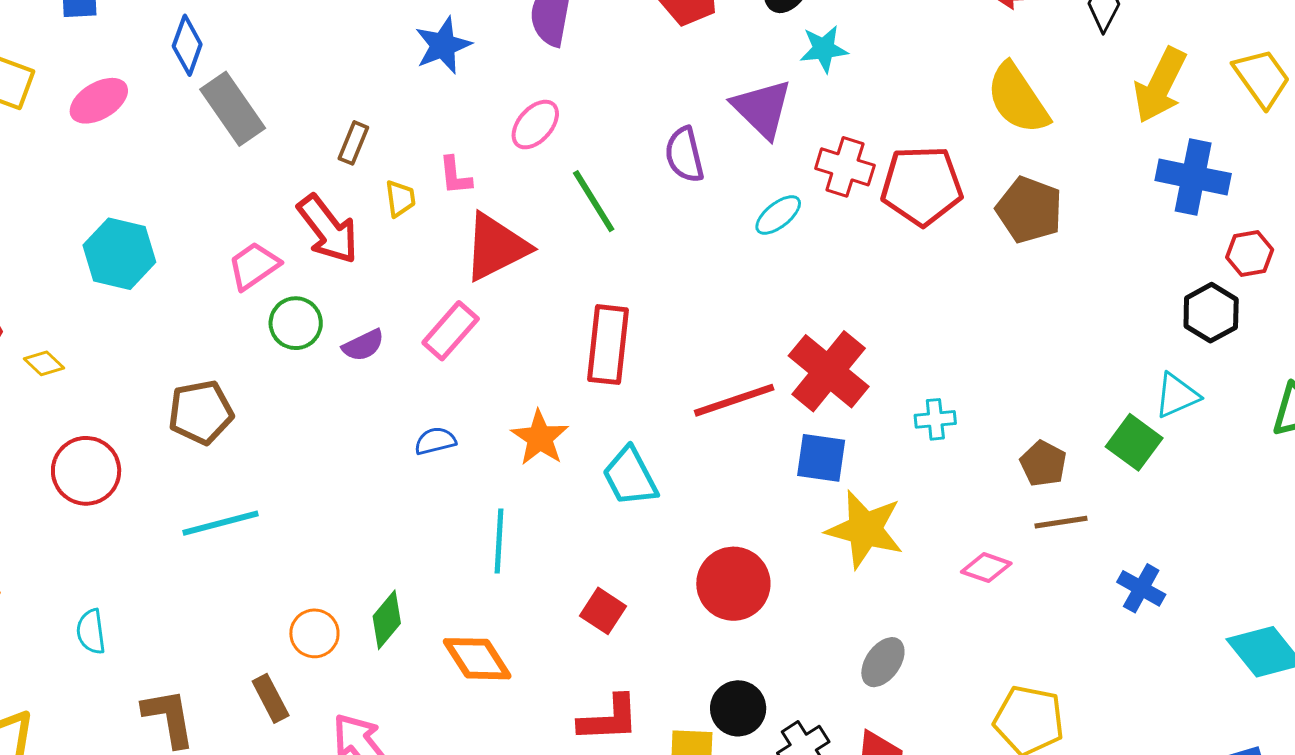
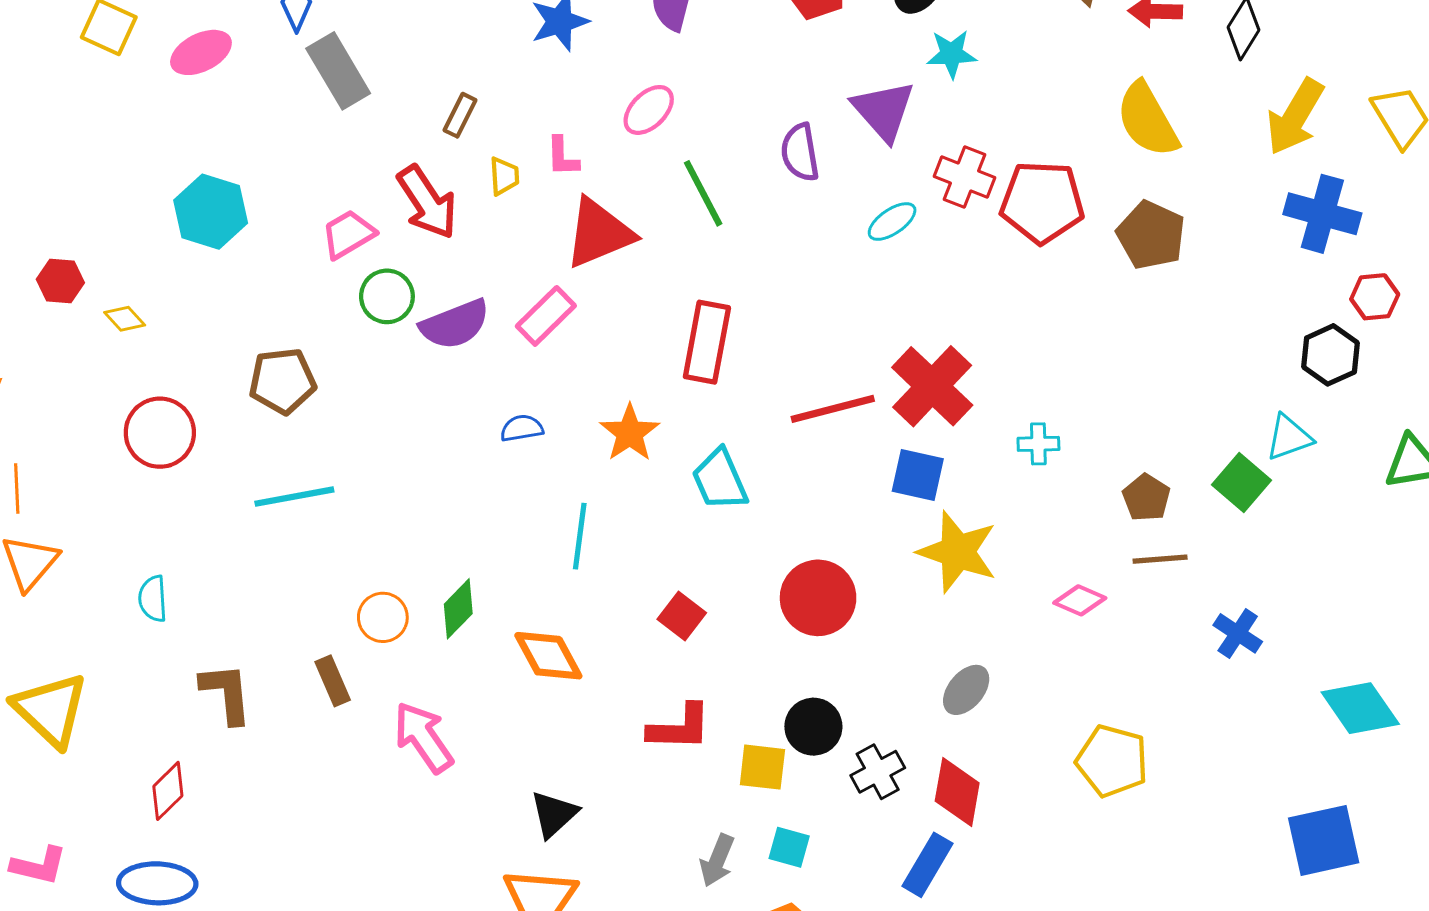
purple semicircle: (363, 345) -> (455, 324), size x1.6

